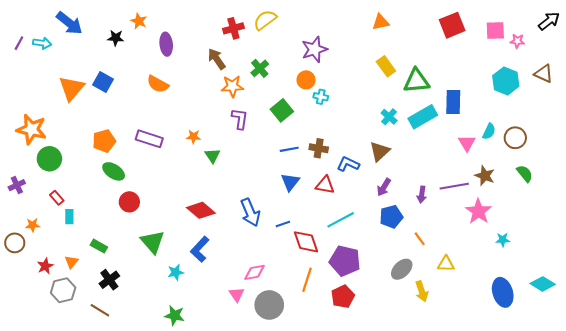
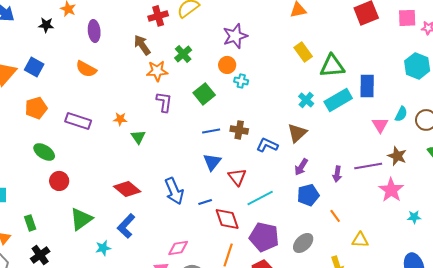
orange pentagon: (104, 141) -> (36, 108), moved
red triangle: (325, 185) -> (237, 177), moved, turned 42
green triangle: (152, 242) -> (81, 219), turned 35
green rectangle: (99, 246) -> (30, 223), turned 42
gray ellipse: (402, 269) -> (303, 243), moved

